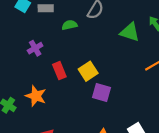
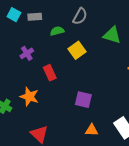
yellow square: (88, 71) -> (77, 50), moved
purple square: (102, 92) -> (83, 100), moved

